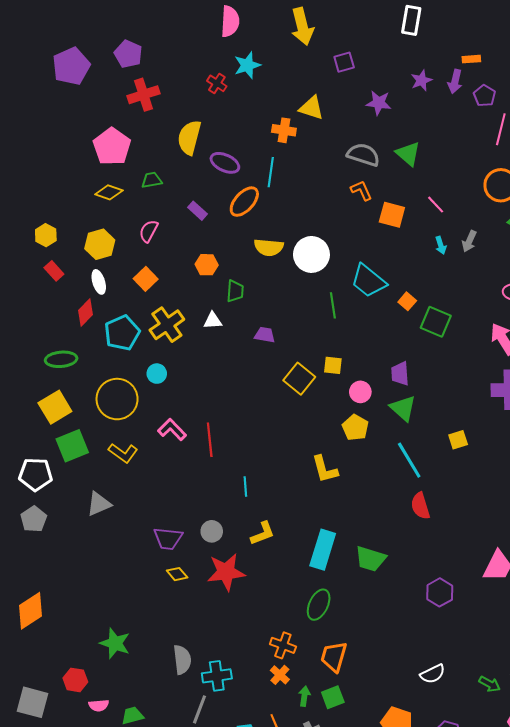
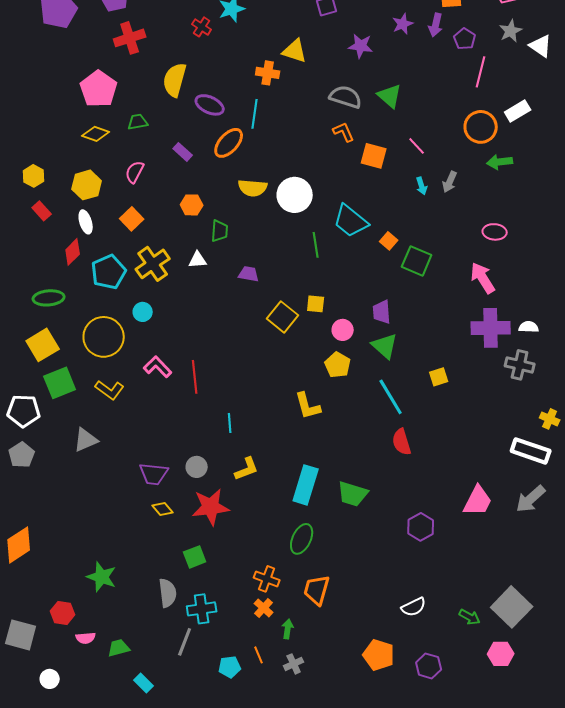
green square: (333, 697) -> (195, 557), moved

